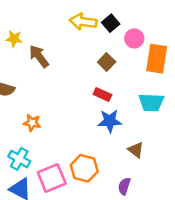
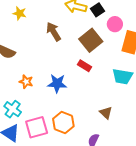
brown arrow: (39, 56) -> (54, 32), moved
brown square: (107, 62) -> (91, 40), size x1.6
blue star: (110, 121) -> (57, 83), moved

